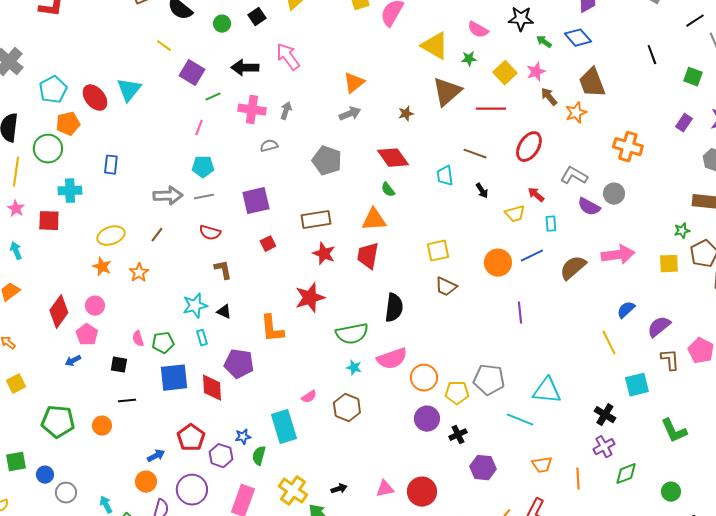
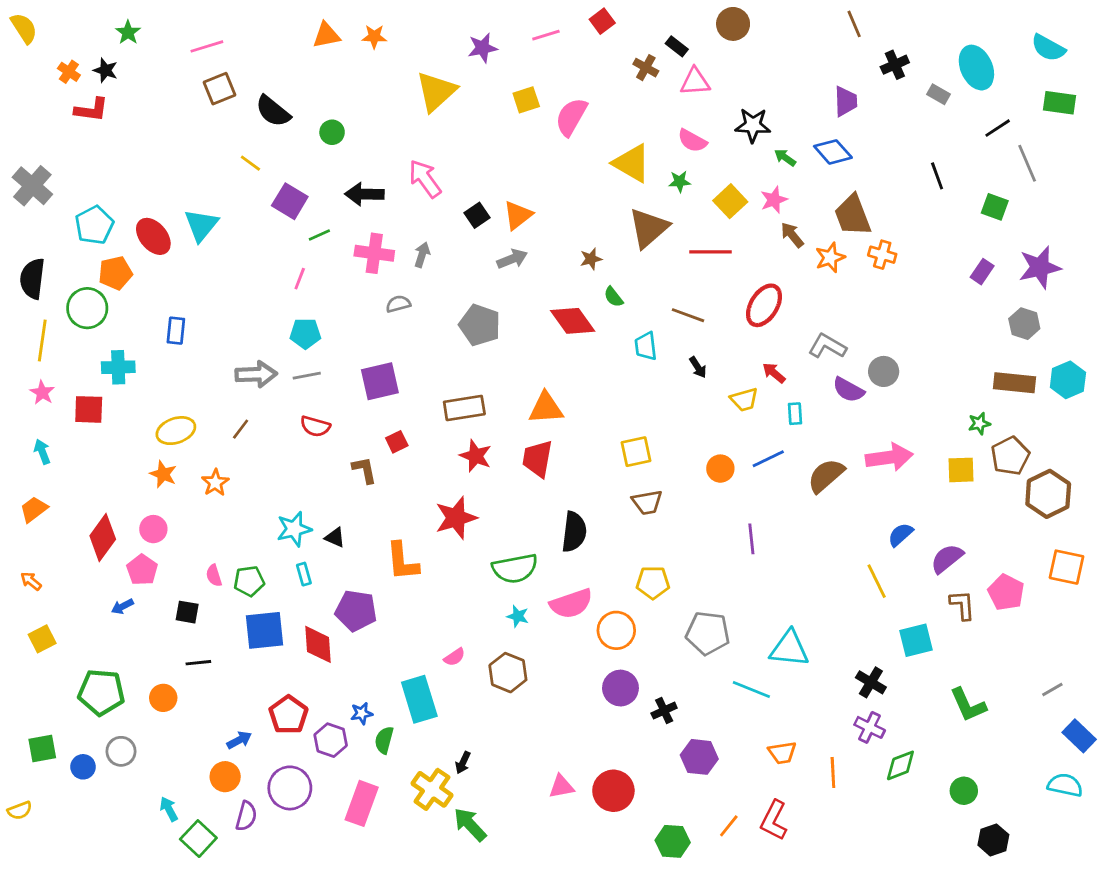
black square: (257, 17) -> (477, 215), moved
orange cross: (628, 147) -> (882, 255), moved, size x0.7
green semicircle: (388, 190) -> (613, 297), moved
orange circle: (498, 263) -> (720, 469), size x0.7
brown L-shape: (223, 270) -> (364, 470), moved
brown trapezoid: (446, 287) -> (647, 502), turned -35
yellow pentagon: (457, 393) -> (653, 583), moved
purple cross: (604, 447) -> (870, 727), turned -35
black arrow: (339, 489) -> (463, 763), moved, turned 133
gray circle: (66, 493) -> (121, 751), moved

